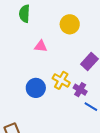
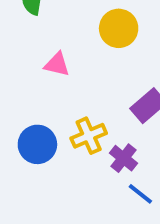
yellow cross: (61, 80) -> (89, 136), turned 30

